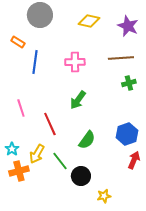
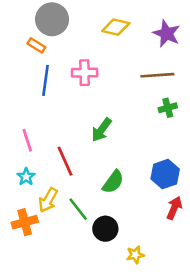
orange rectangle: (18, 42) -> (36, 45), moved
pink cross: (75, 62) -> (85, 73), moved
cyan star: (12, 149) -> (26, 177), moved

